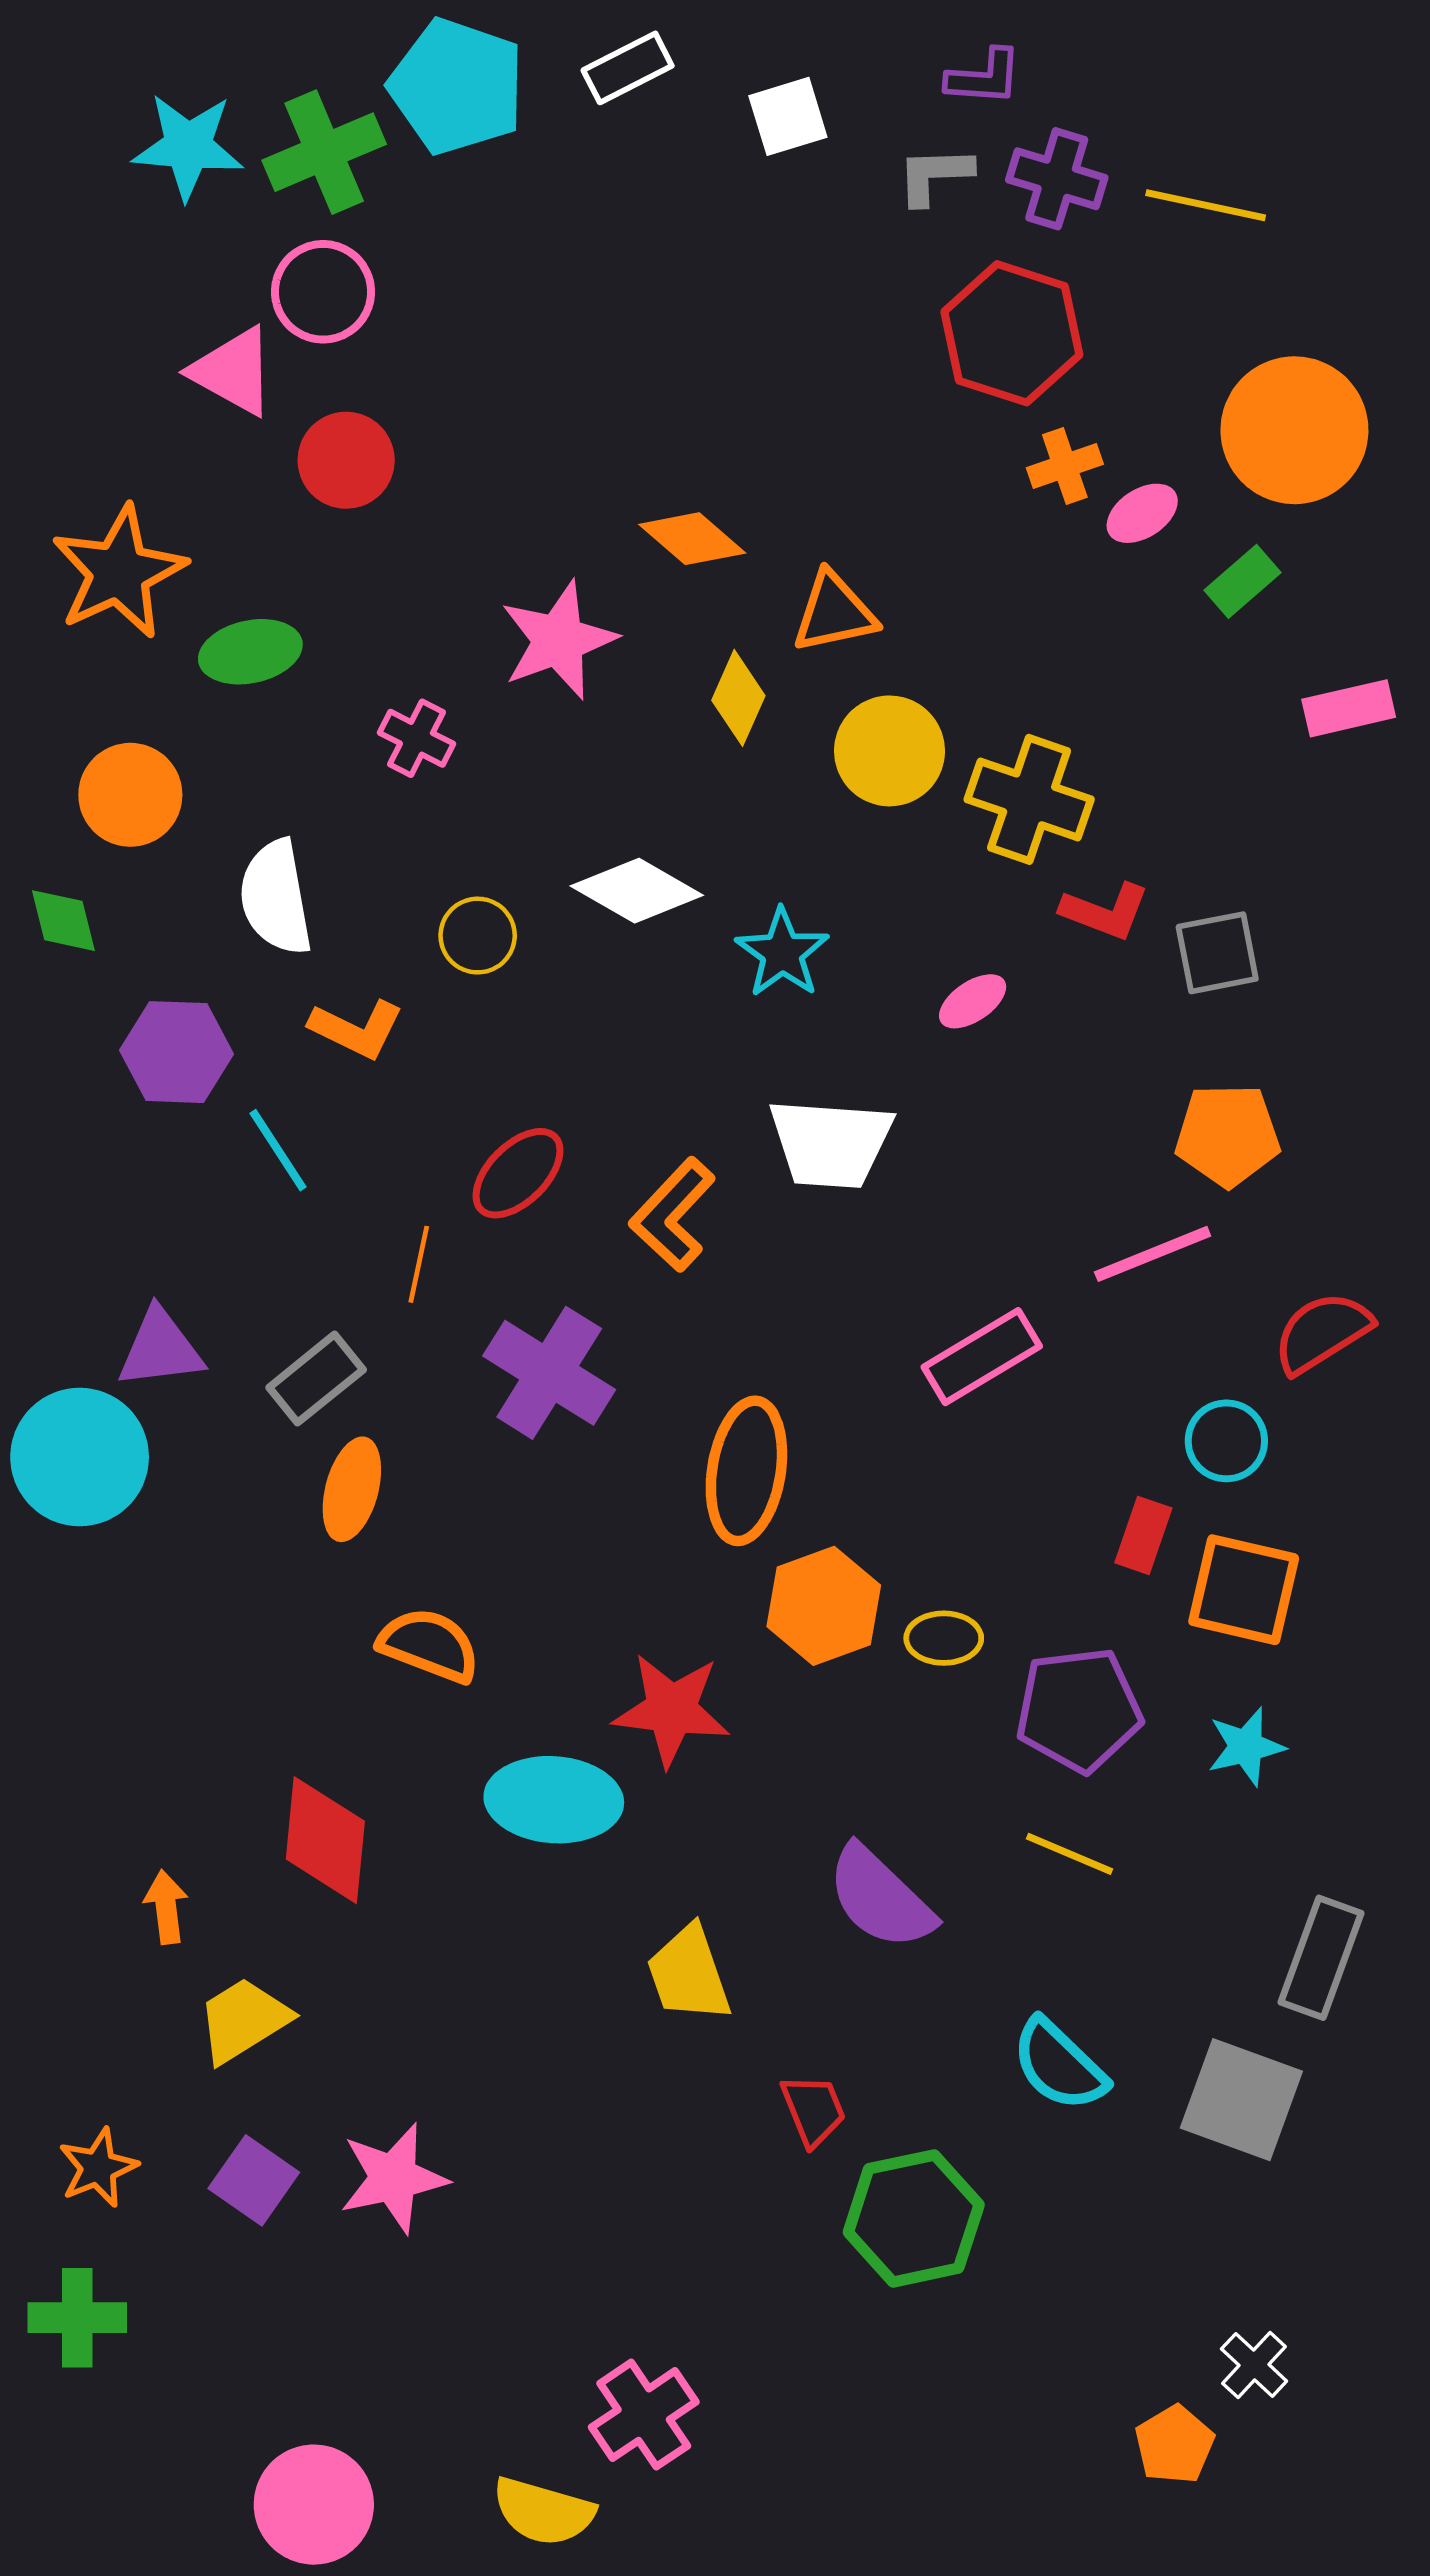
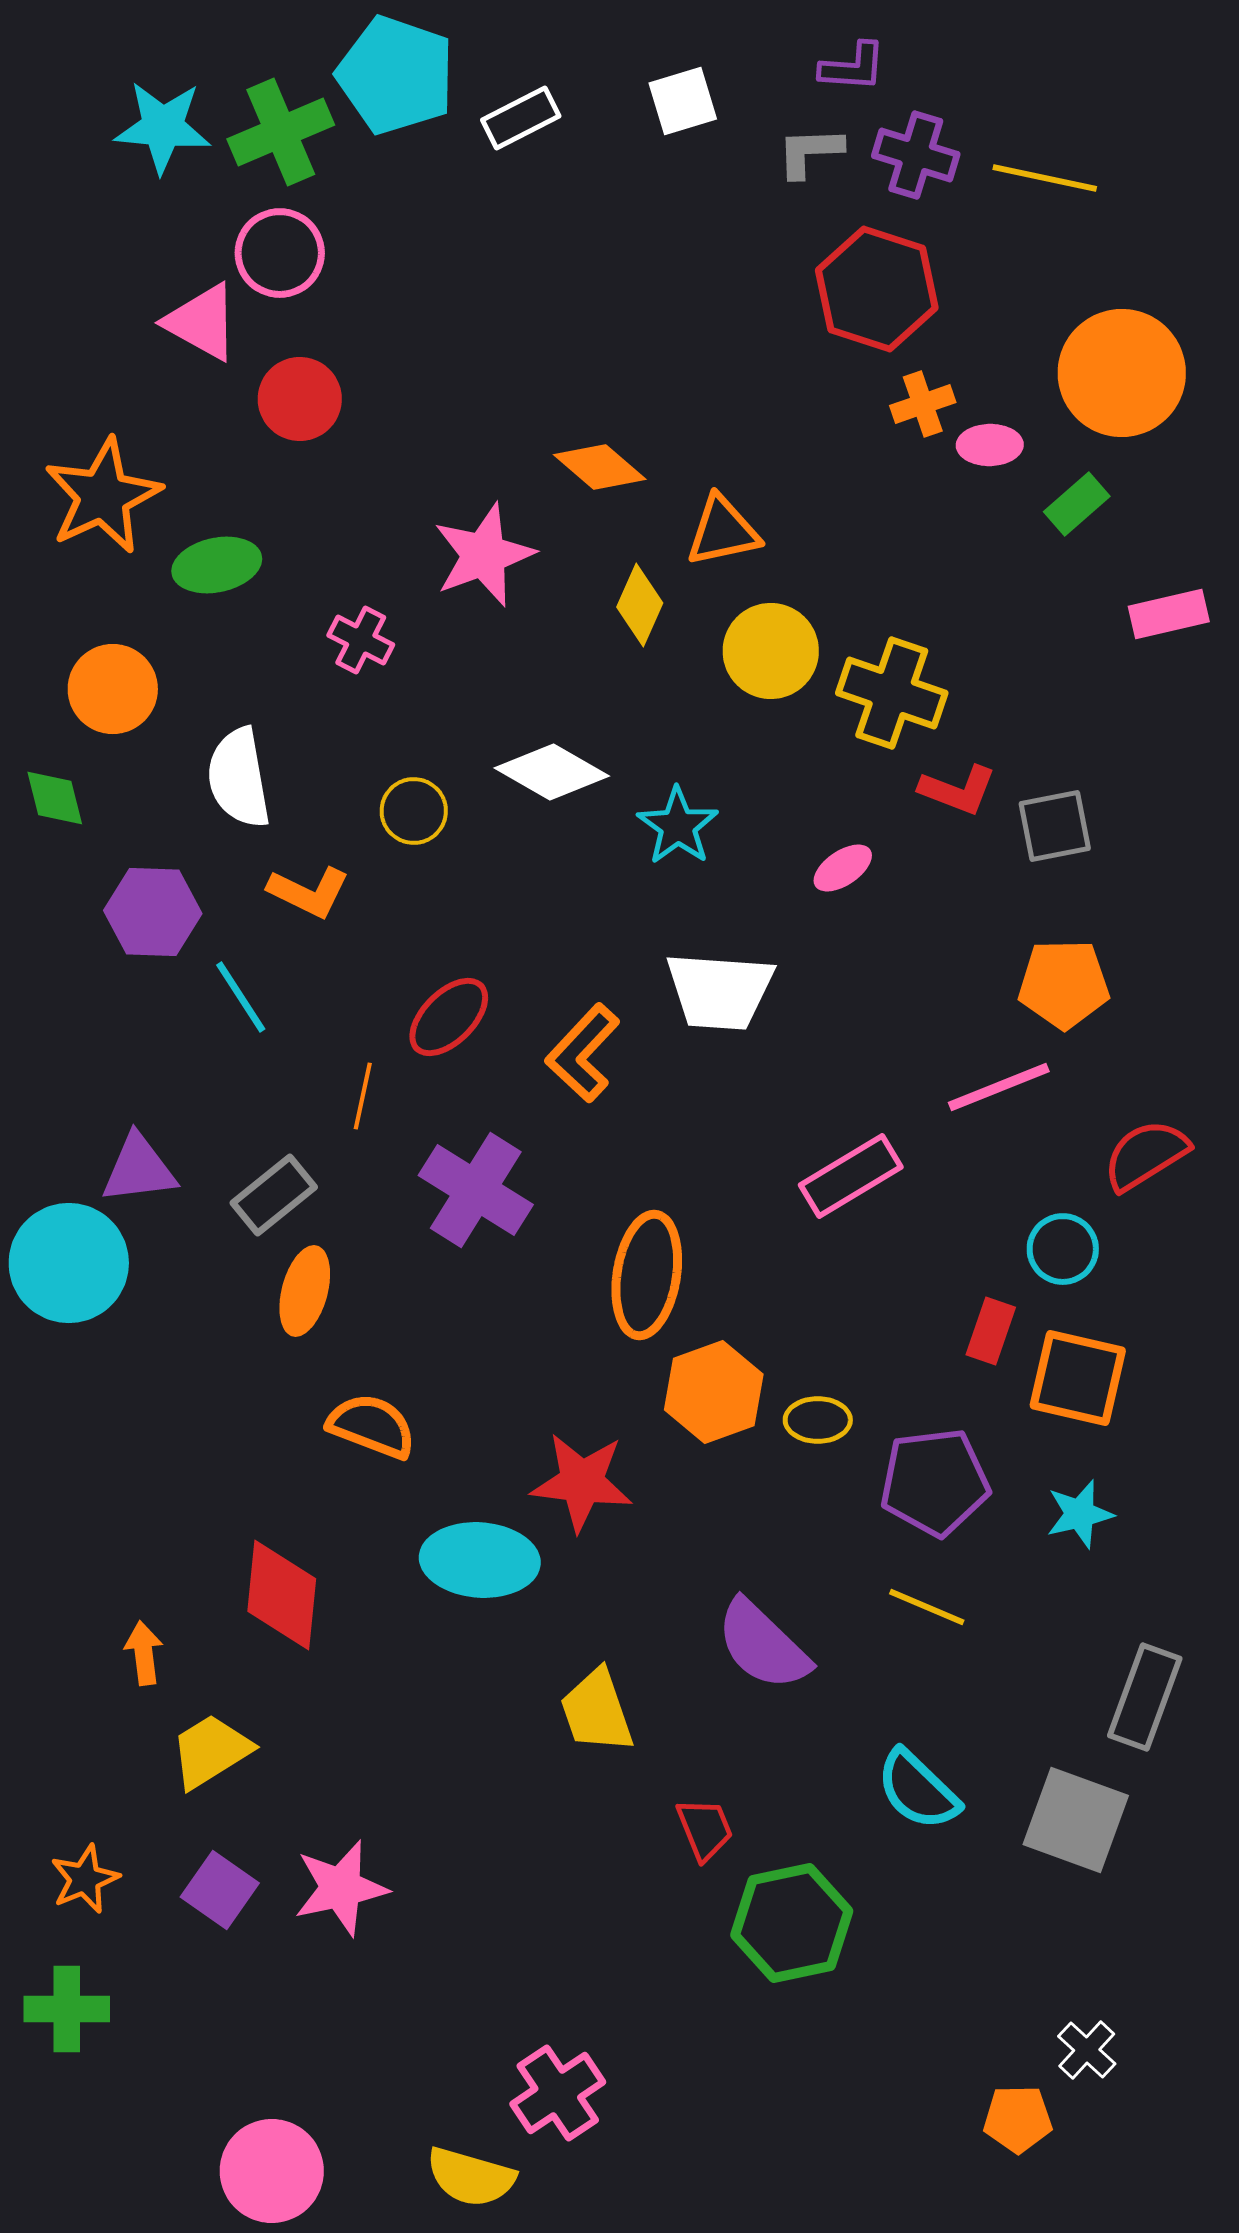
white rectangle: (628, 68) -> (521, 118), moved
pink ellipse: (1142, 513) -> (990, 445), turned 32
orange pentagon: (1174, 2445) -> (1018, 2119), turned 30

